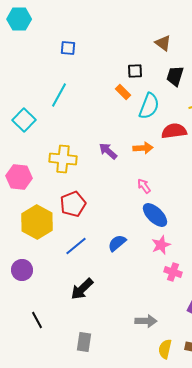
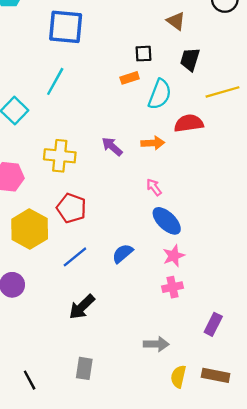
blue square: (68, 48) -> (66, 27), size x2.0
orange rectangle: (123, 92) -> (130, 78), turned -63
red pentagon: (73, 204) -> (71, 208), turned -30
pink cross: (173, 272) -> (173, 287), moved, turned -30
black line: (37, 320) -> (30, 380), moved

